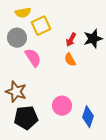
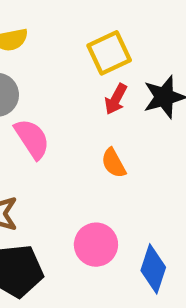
yellow square: (41, 26) -> (109, 53), moved
orange semicircle: (70, 60) -> (114, 163), moved

